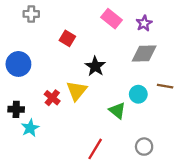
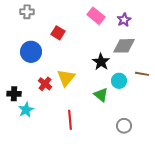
blue circle: (18, 64) -> (31, 52), moved
black star: (95, 66) -> (101, 62), moved
red line: (95, 149) -> (70, 120), moved, turned -36

